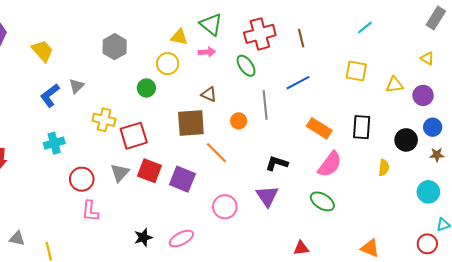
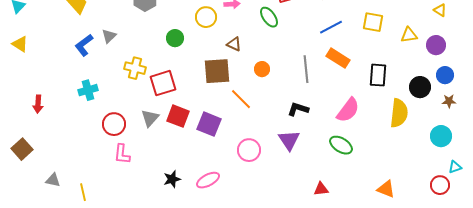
yellow circle: (168, 64) -> (206, 17), moved
blue line: (298, 83) -> (331, 27), moved
gray line: (265, 105) -> (306, 69), moved
orange rectangle: (319, 128) -> (338, 58), moved
yellow semicircle: (384, 167) -> (399, 113), size x1.8

